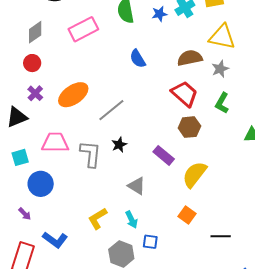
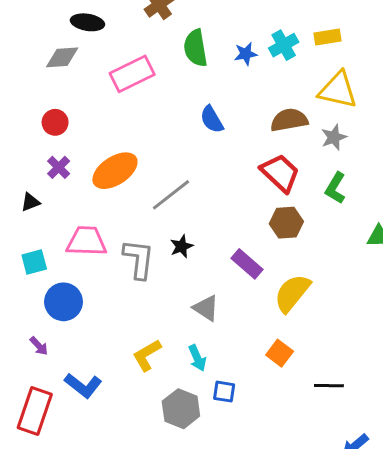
gray diamond: (35, 32) -> (62, 57), moved, turned 30
black triangle: (17, 117) -> (30, 202), size x0.6

